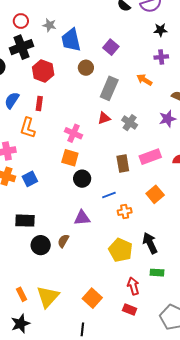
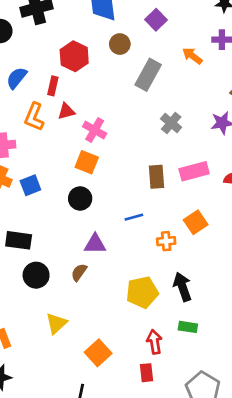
red hexagon: (43, 71) -> (74, 56), moved
orange arrow: (144, 80) -> (192, 56), moved
red triangle: (104, 118) -> (66, 111), moved
black circle: (82, 179) -> (80, 198), moved
orange cross: (125, 211) -> (166, 241), moved
brown semicircle: (63, 241) -> (79, 272), moved
yellow pentagon: (121, 250) -> (142, 292), turned 30
yellow triangle: (48, 297) -> (56, 323), moved, size x0.7
red rectangle: (130, 309) -> (146, 373), turned 56

